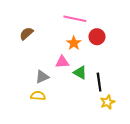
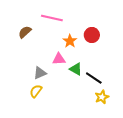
pink line: (75, 19) -> (52, 18), moved
black line: (99, 82) -> (94, 78), turned -48
yellow semicircle: (38, 96) -> (36, 91), turned -56

